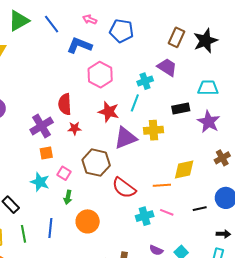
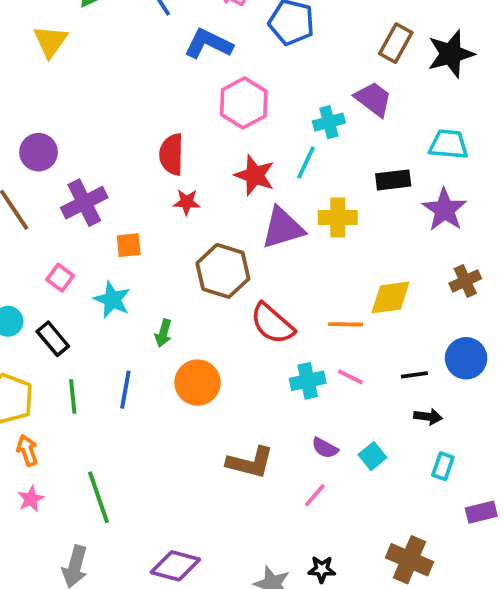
purple cross: (42, 126) -> (84, 203), moved
pink square: (64, 173) -> (60, 278), moved
black arrow: (223, 234) -> (428, 417), moved

